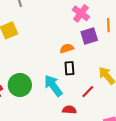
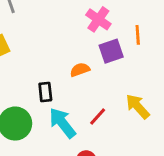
black rectangle: (69, 68) -> (45, 92), moved
red line: (88, 92) -> (98, 117), moved

